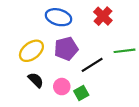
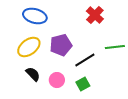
blue ellipse: (59, 17) -> (35, 16), moved
green square: (81, 93) -> (83, 84), moved

